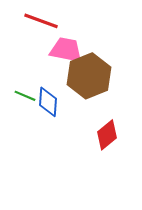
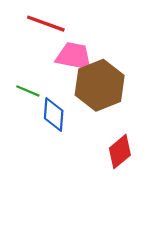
green line: (25, 96) -> (28, 91), moved

